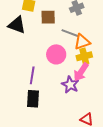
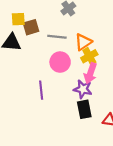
brown square: (48, 17) -> (31, 27), moved
gray line: (70, 33) -> (57, 37), moved
black rectangle: (33, 99) -> (84, 109), moved

